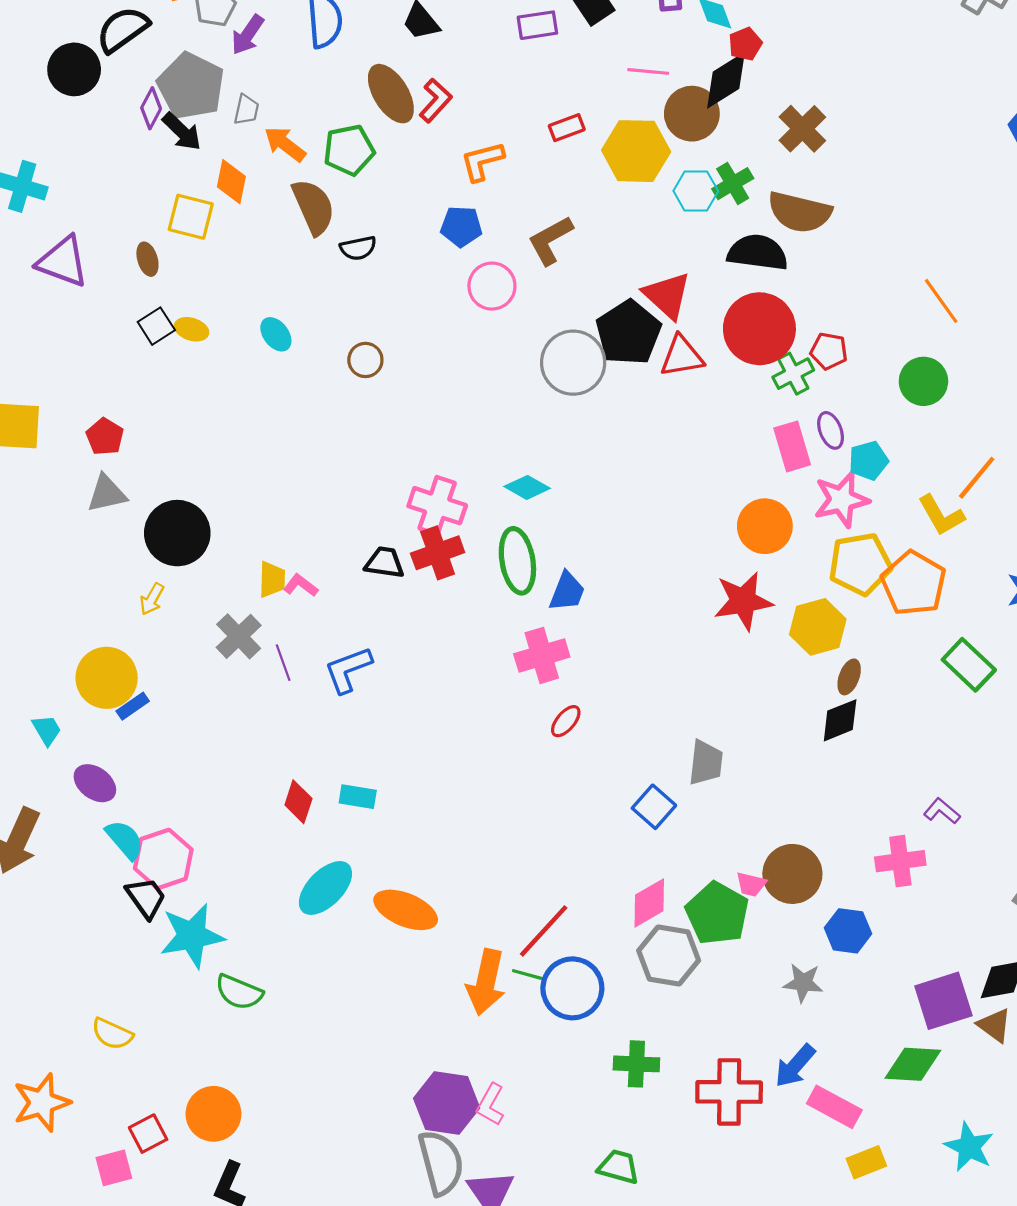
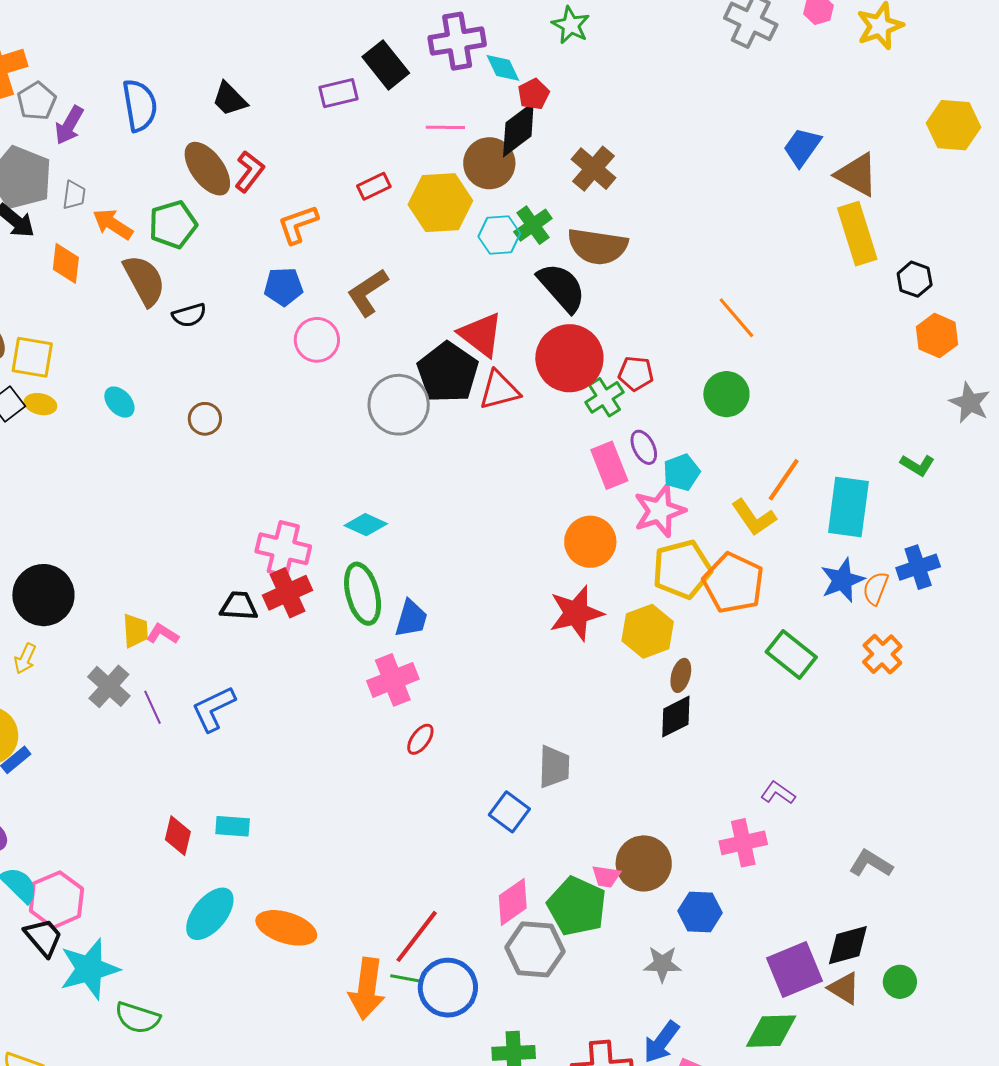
yellow square: (191, 217) -> (32, 357), moved
black semicircle: (758, 253) -> (562, 287), turned 46

